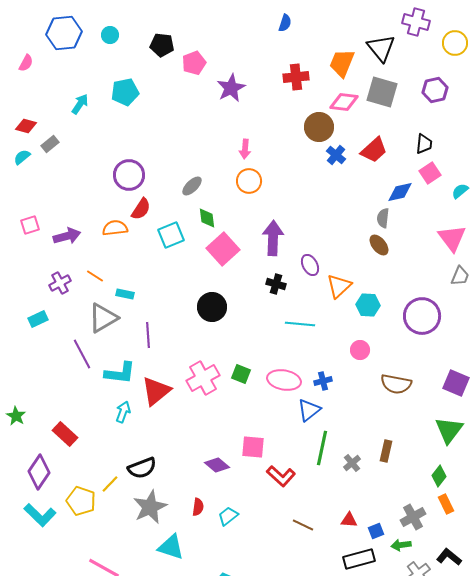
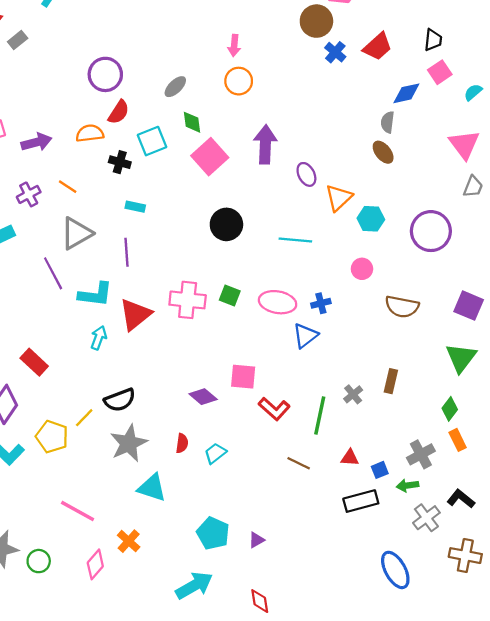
black cross: (276, 284) -> (120, 162), moved
cyan rectangle: (125, 294) -> (135, 207), moved
black circle: (212, 307) -> (226, 224), moved
pink cross: (203, 378) -> (188, 300), turned 36
green line: (322, 448) -> (320, 416), moved

